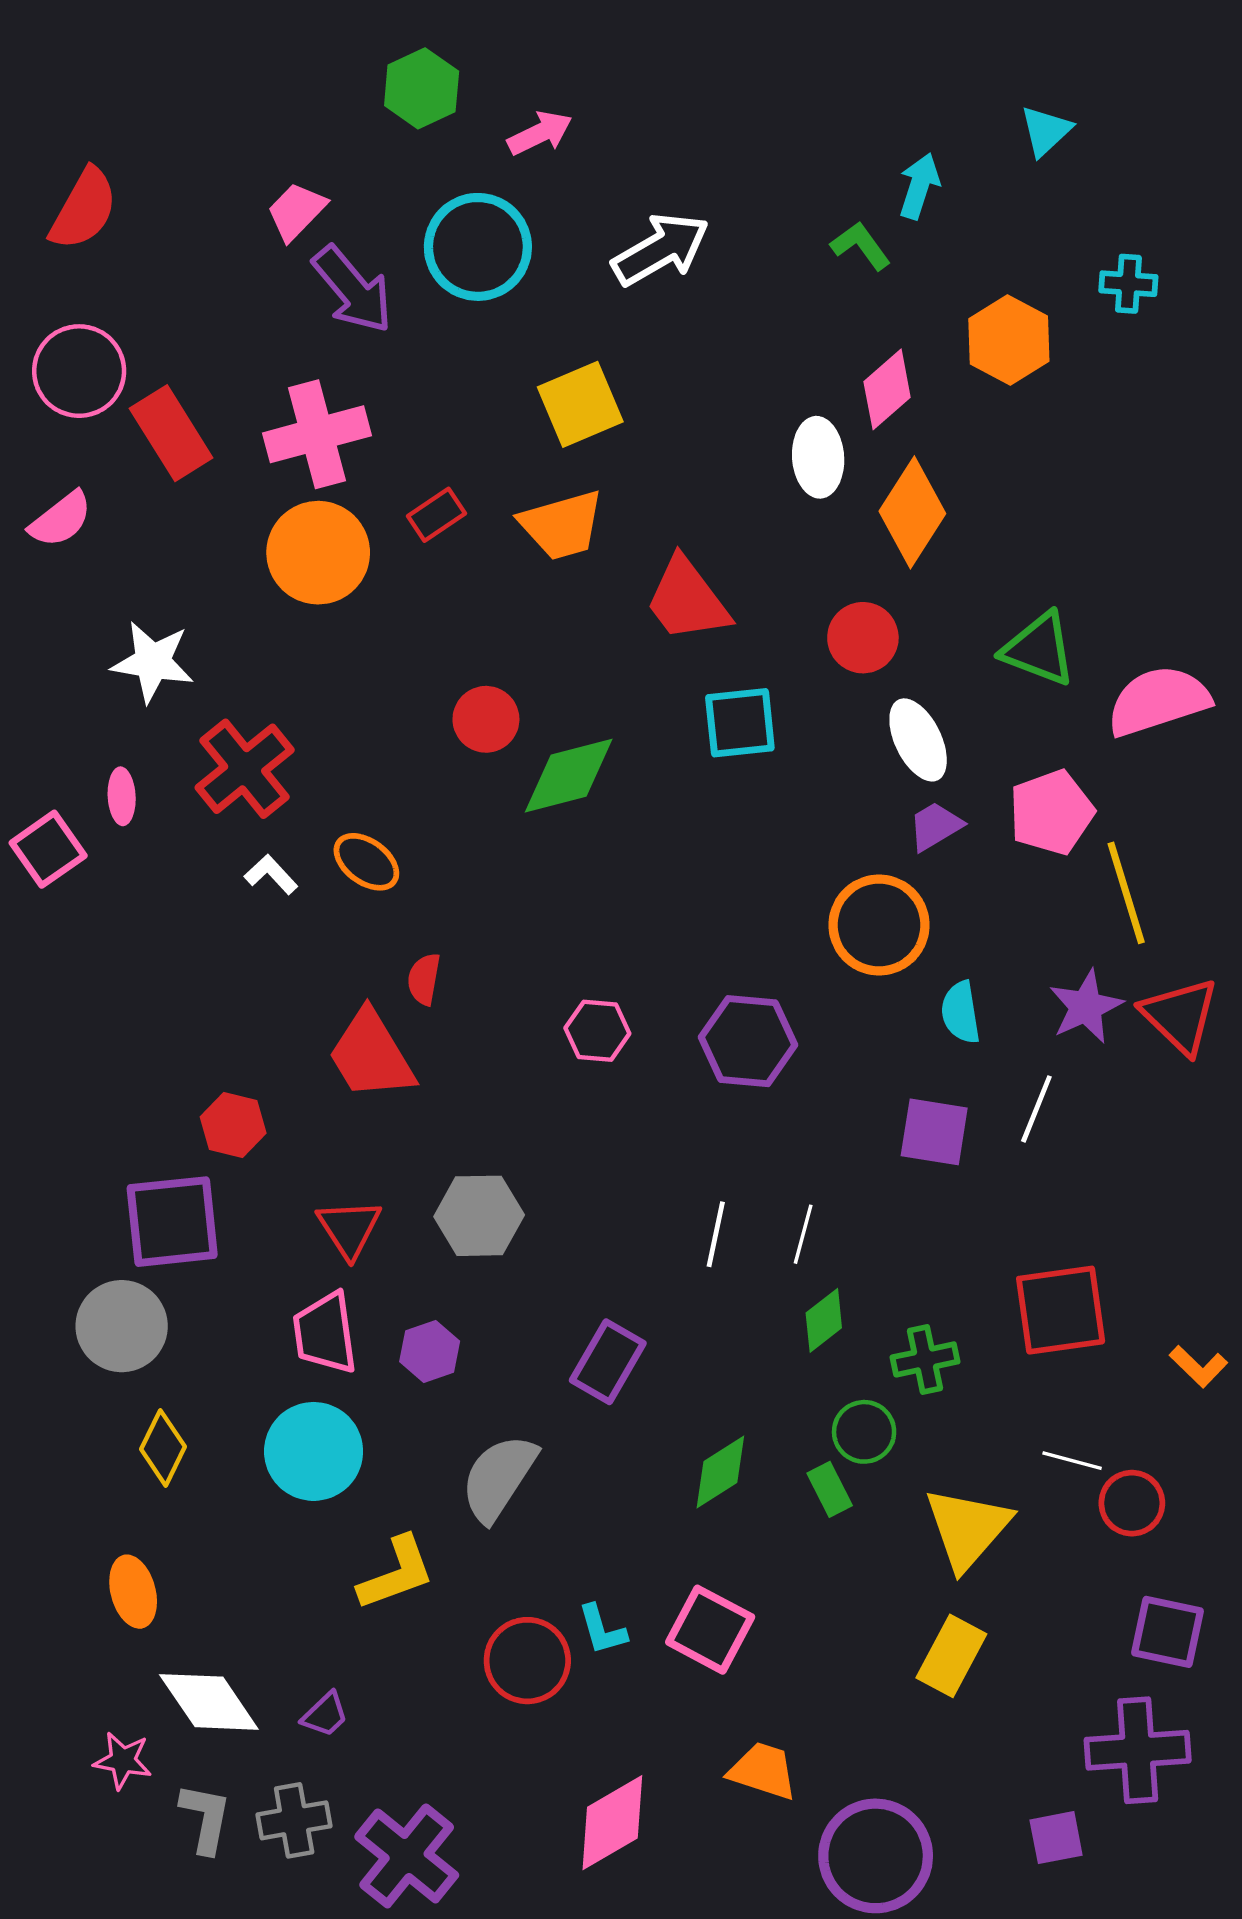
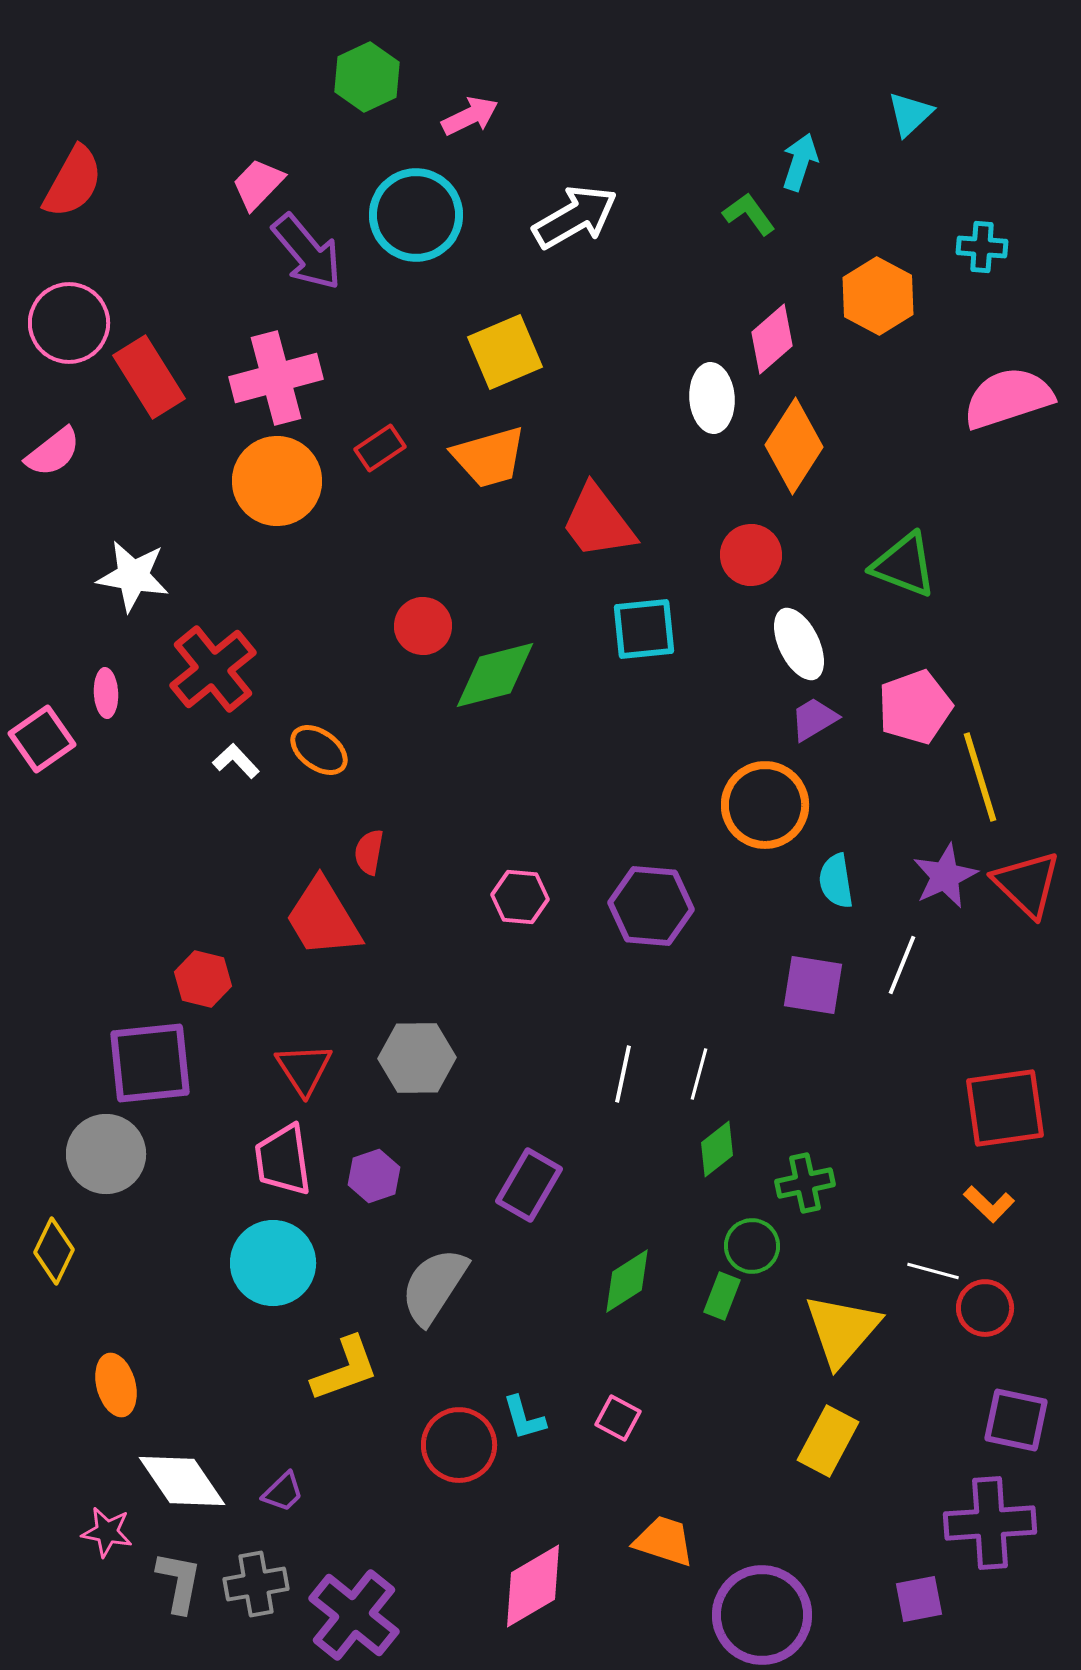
pink semicircle: (1158, 701) -> (1008, 398), moved
red square: (1061, 1310) -> (1005, 1108), moved
orange L-shape: (1199, 1366) -> (989, 1204), moved
yellow diamond: (163, 1448) -> (54, 1251), moved
green rectangle: (830, 1489) -> (722, 1296), turned 48
pink square: (710, 1630) -> (618, 1418), size x0.6

